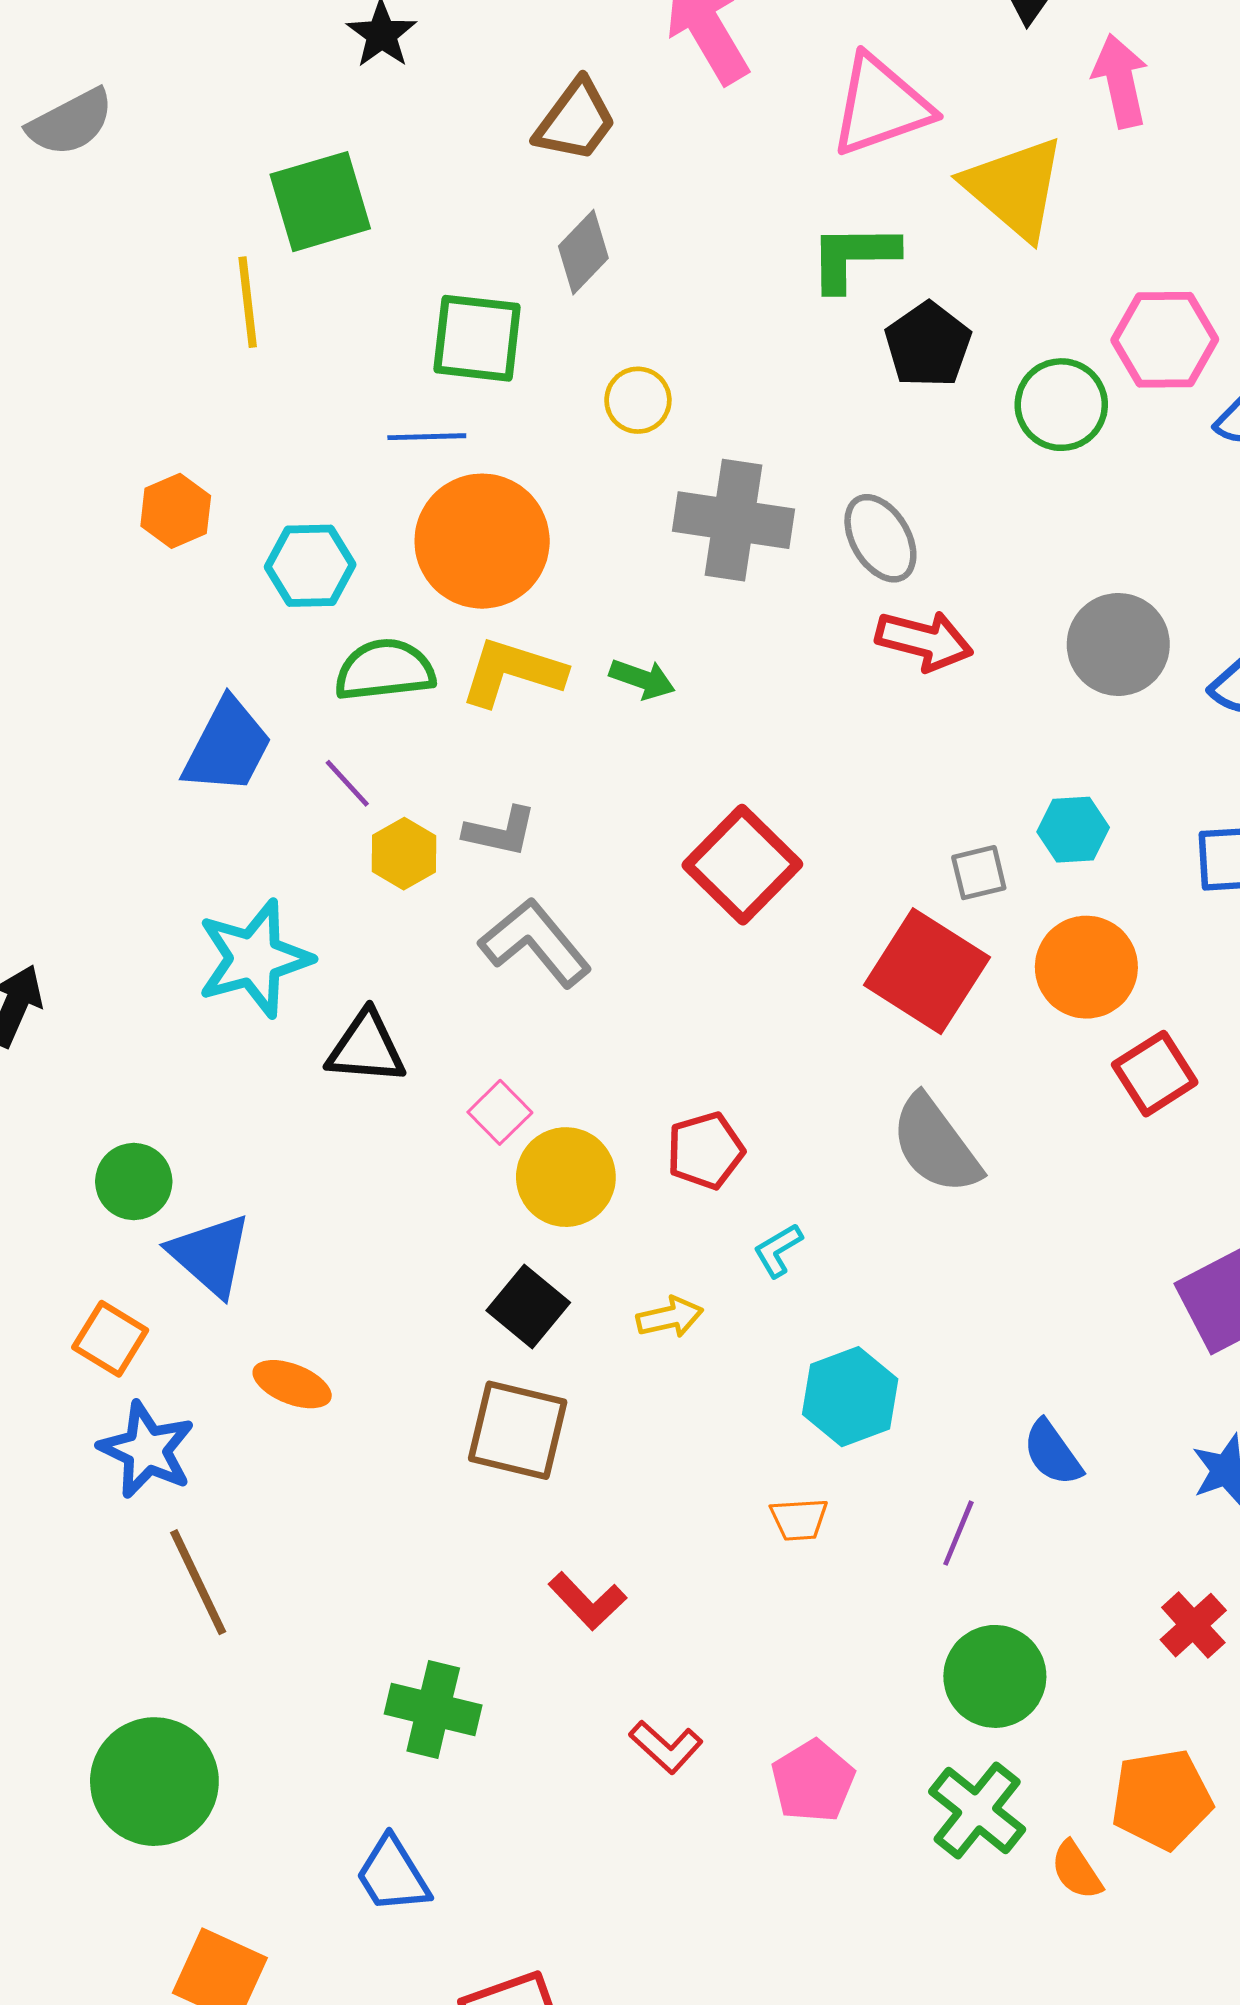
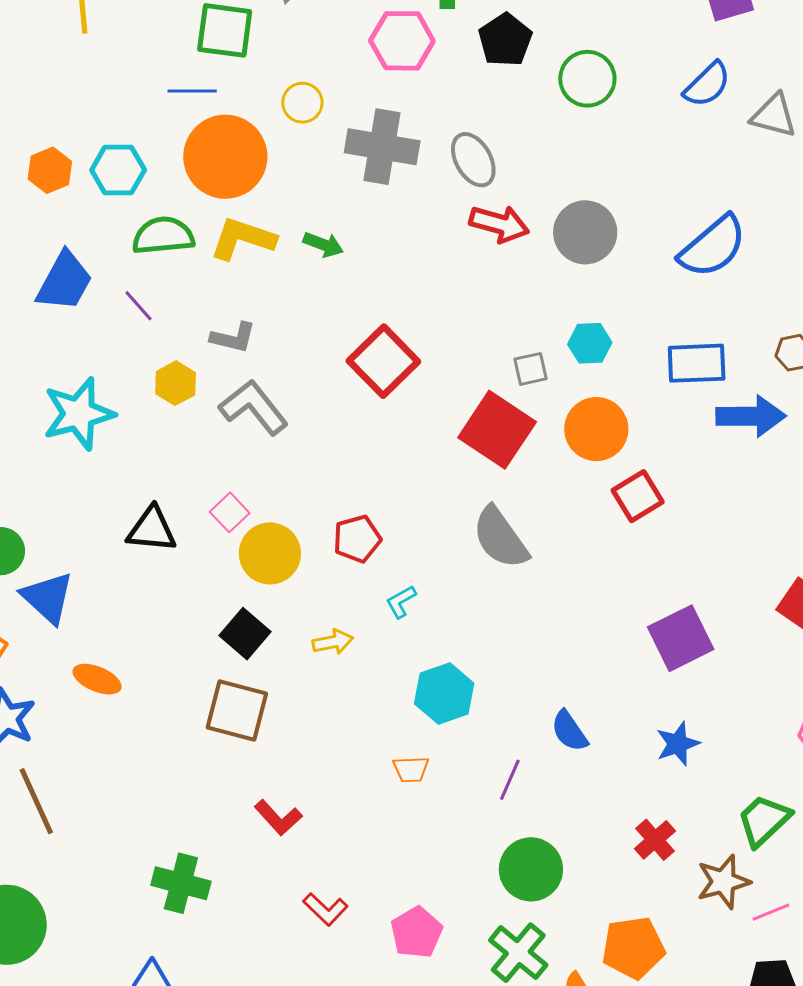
pink hexagon: (1165, 340) -> (402, 41), moved
yellow circle: (638, 400) -> (302, 103), moved
orange hexagon: (176, 511) -> (50, 170), moved
gray circle: (1118, 644) -> (585, 232), moved
yellow hexagon: (404, 854) -> (176, 383), moved
black triangle: (366, 1048) -> (152, 529), moved

